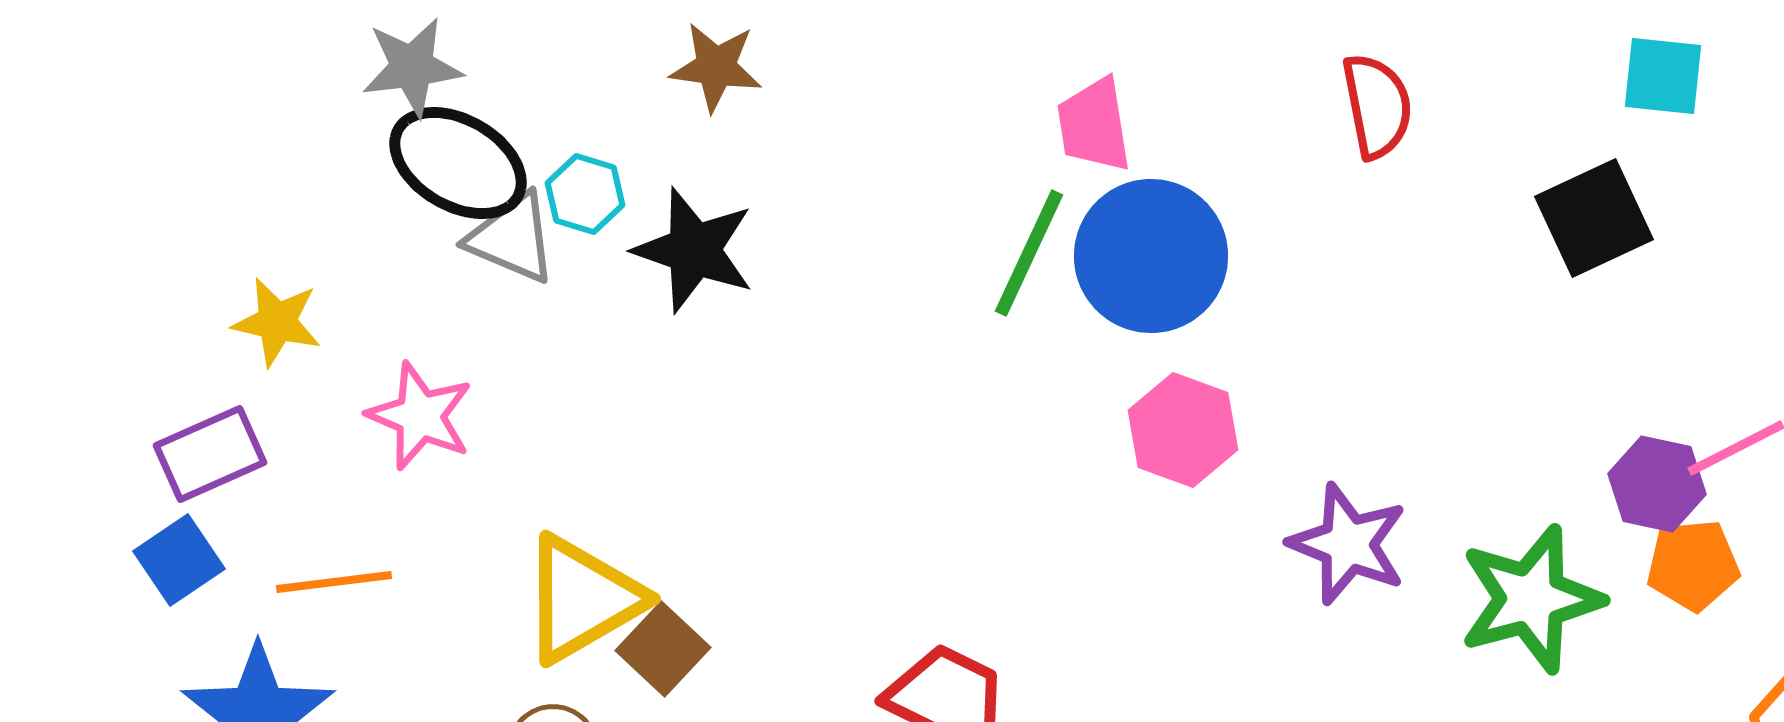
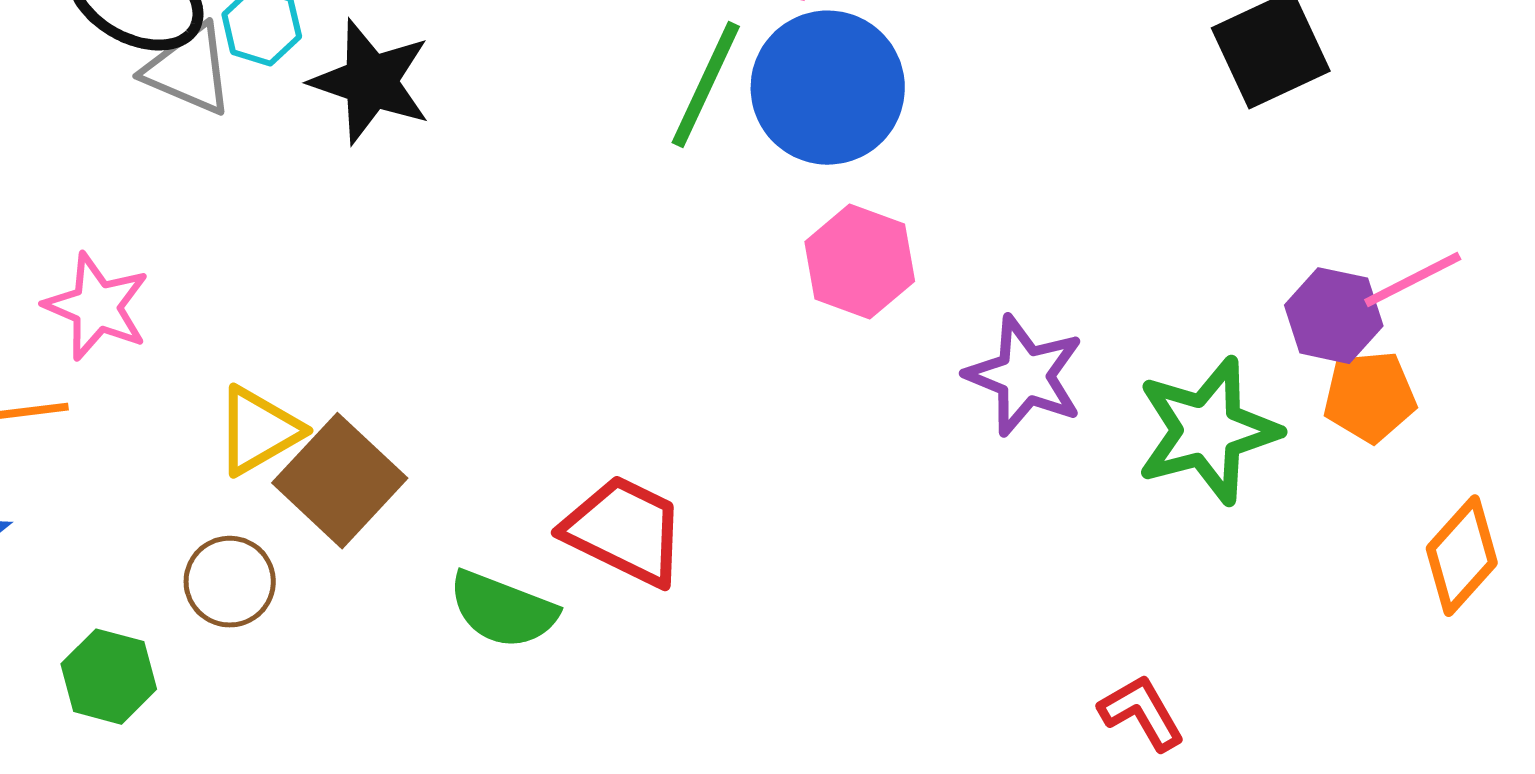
pink star: (420, 416) -> (97, 307), moved
yellow triangle: (582, 599) -> (259, 431), size x0.7
brown square: (663, 649) -> (340, 481), size x1.4

